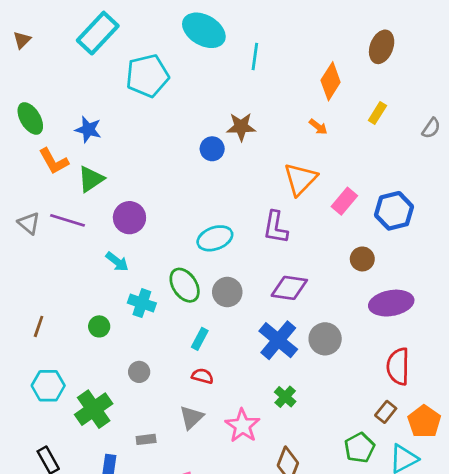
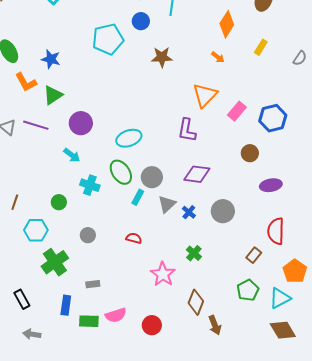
cyan pentagon: (147, 76) -> (108, 39), moved
blue circle: (212, 149) -> (141, 21), moved
cyan ellipse: (215, 238) -> (129, 138), moved
purple ellipse: (391, 303) -> (271, 185), size x0.7
cyan rectangle: (200, 339) -> (138, 197), moved
blue cross: (278, 340) -> (189, 212), size x0.5
cyan hexagon: (48, 386) -> (36, 230), moved
brown rectangle: (386, 412) -> (254, 255), moved
gray triangle: (191, 417) -> (167, 204), moved

